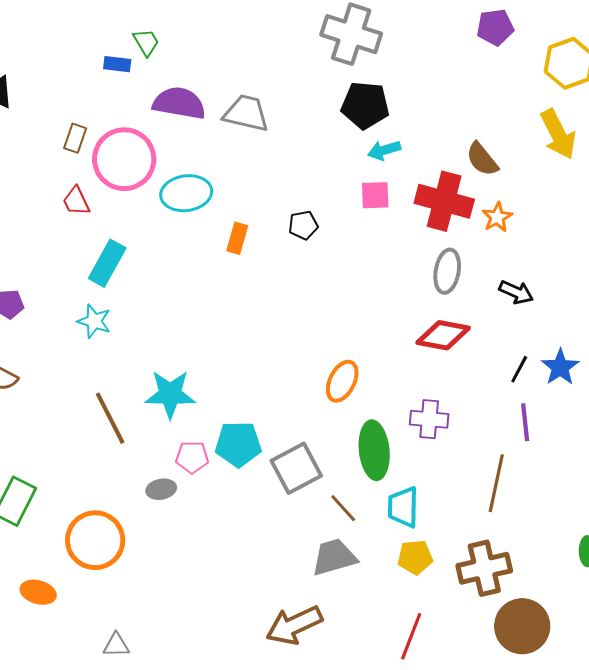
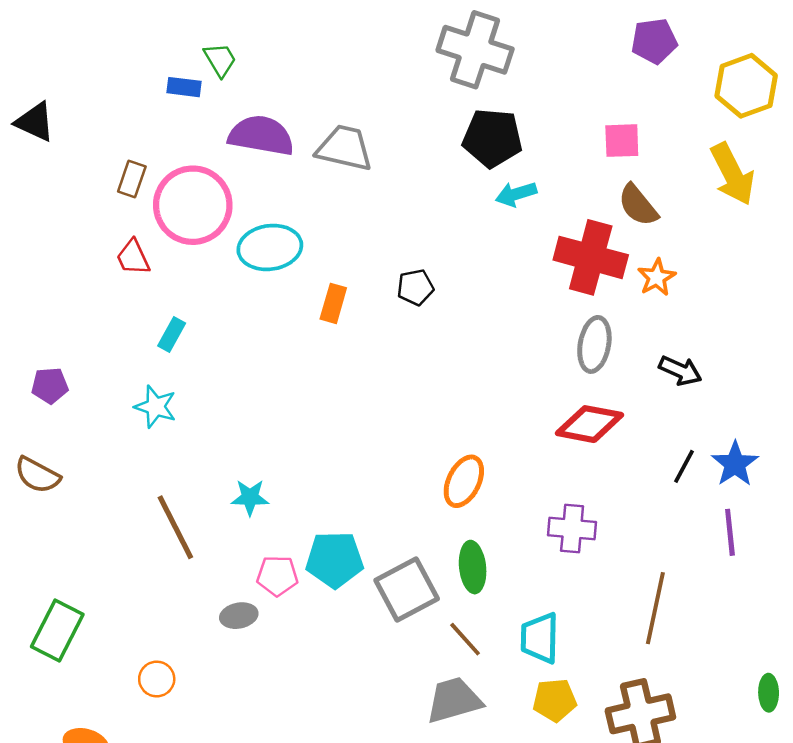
pink square: (375, 195) -> (622, 141), moved
cyan rectangle: (107, 263) -> (172, 335), size x0.6
cyan star: (170, 394) -> (250, 497), size x0.6
purple line: (525, 422) -> (730, 532), moved
green ellipse: (374, 450) -> (473, 567), moved, size x0.7
orange circle: (95, 540) -> (157, 679), size x0.5

